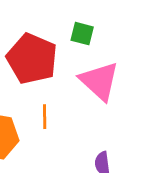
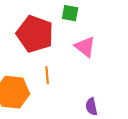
pink triangle: (99, 81) -> (85, 47), size x0.7

